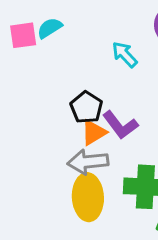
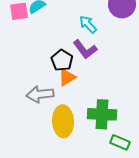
purple L-shape: (120, 125) -> (85, 49), moved
gray arrow: (88, 162) -> (40, 94), moved

